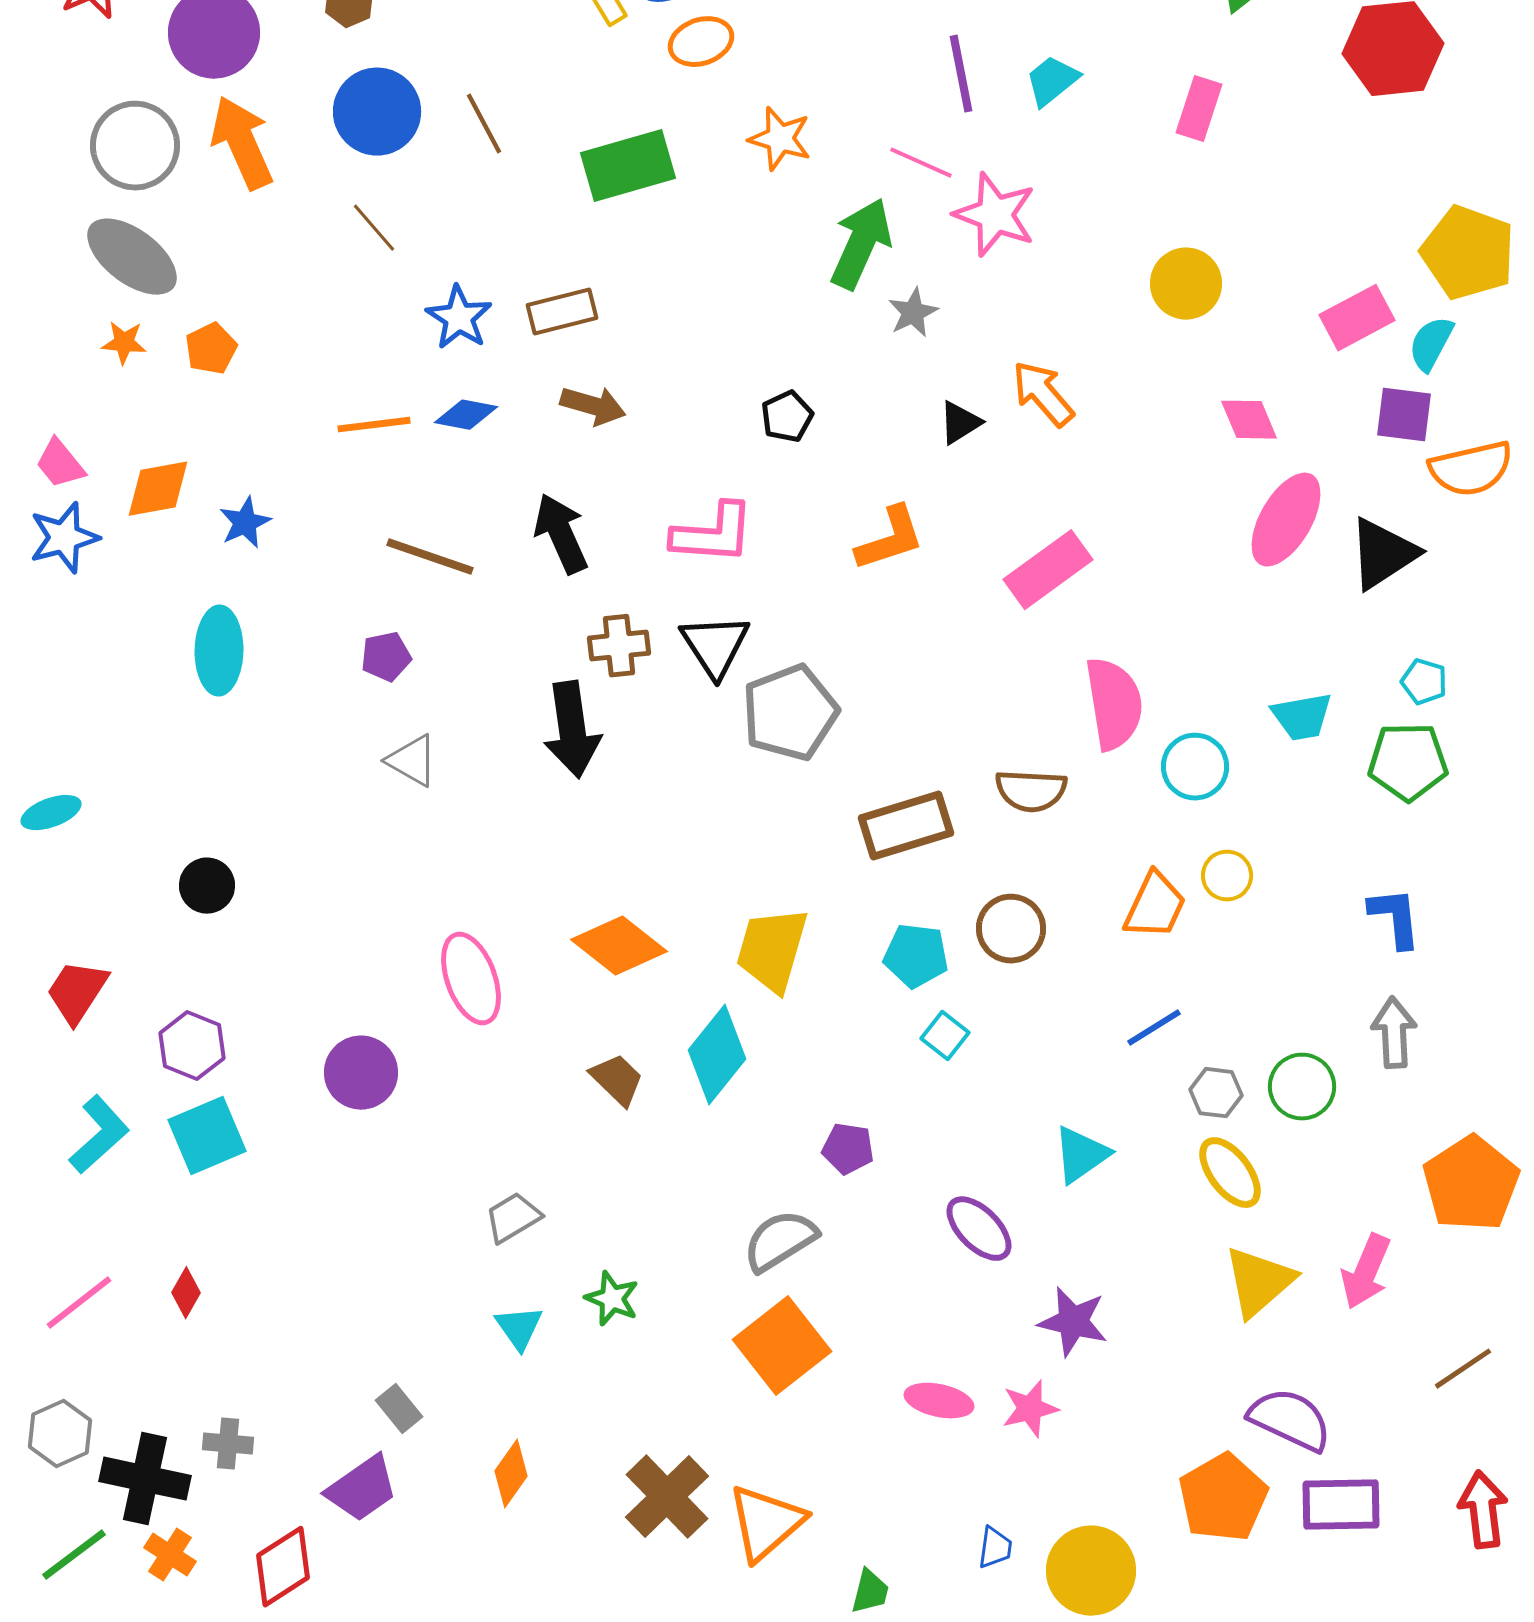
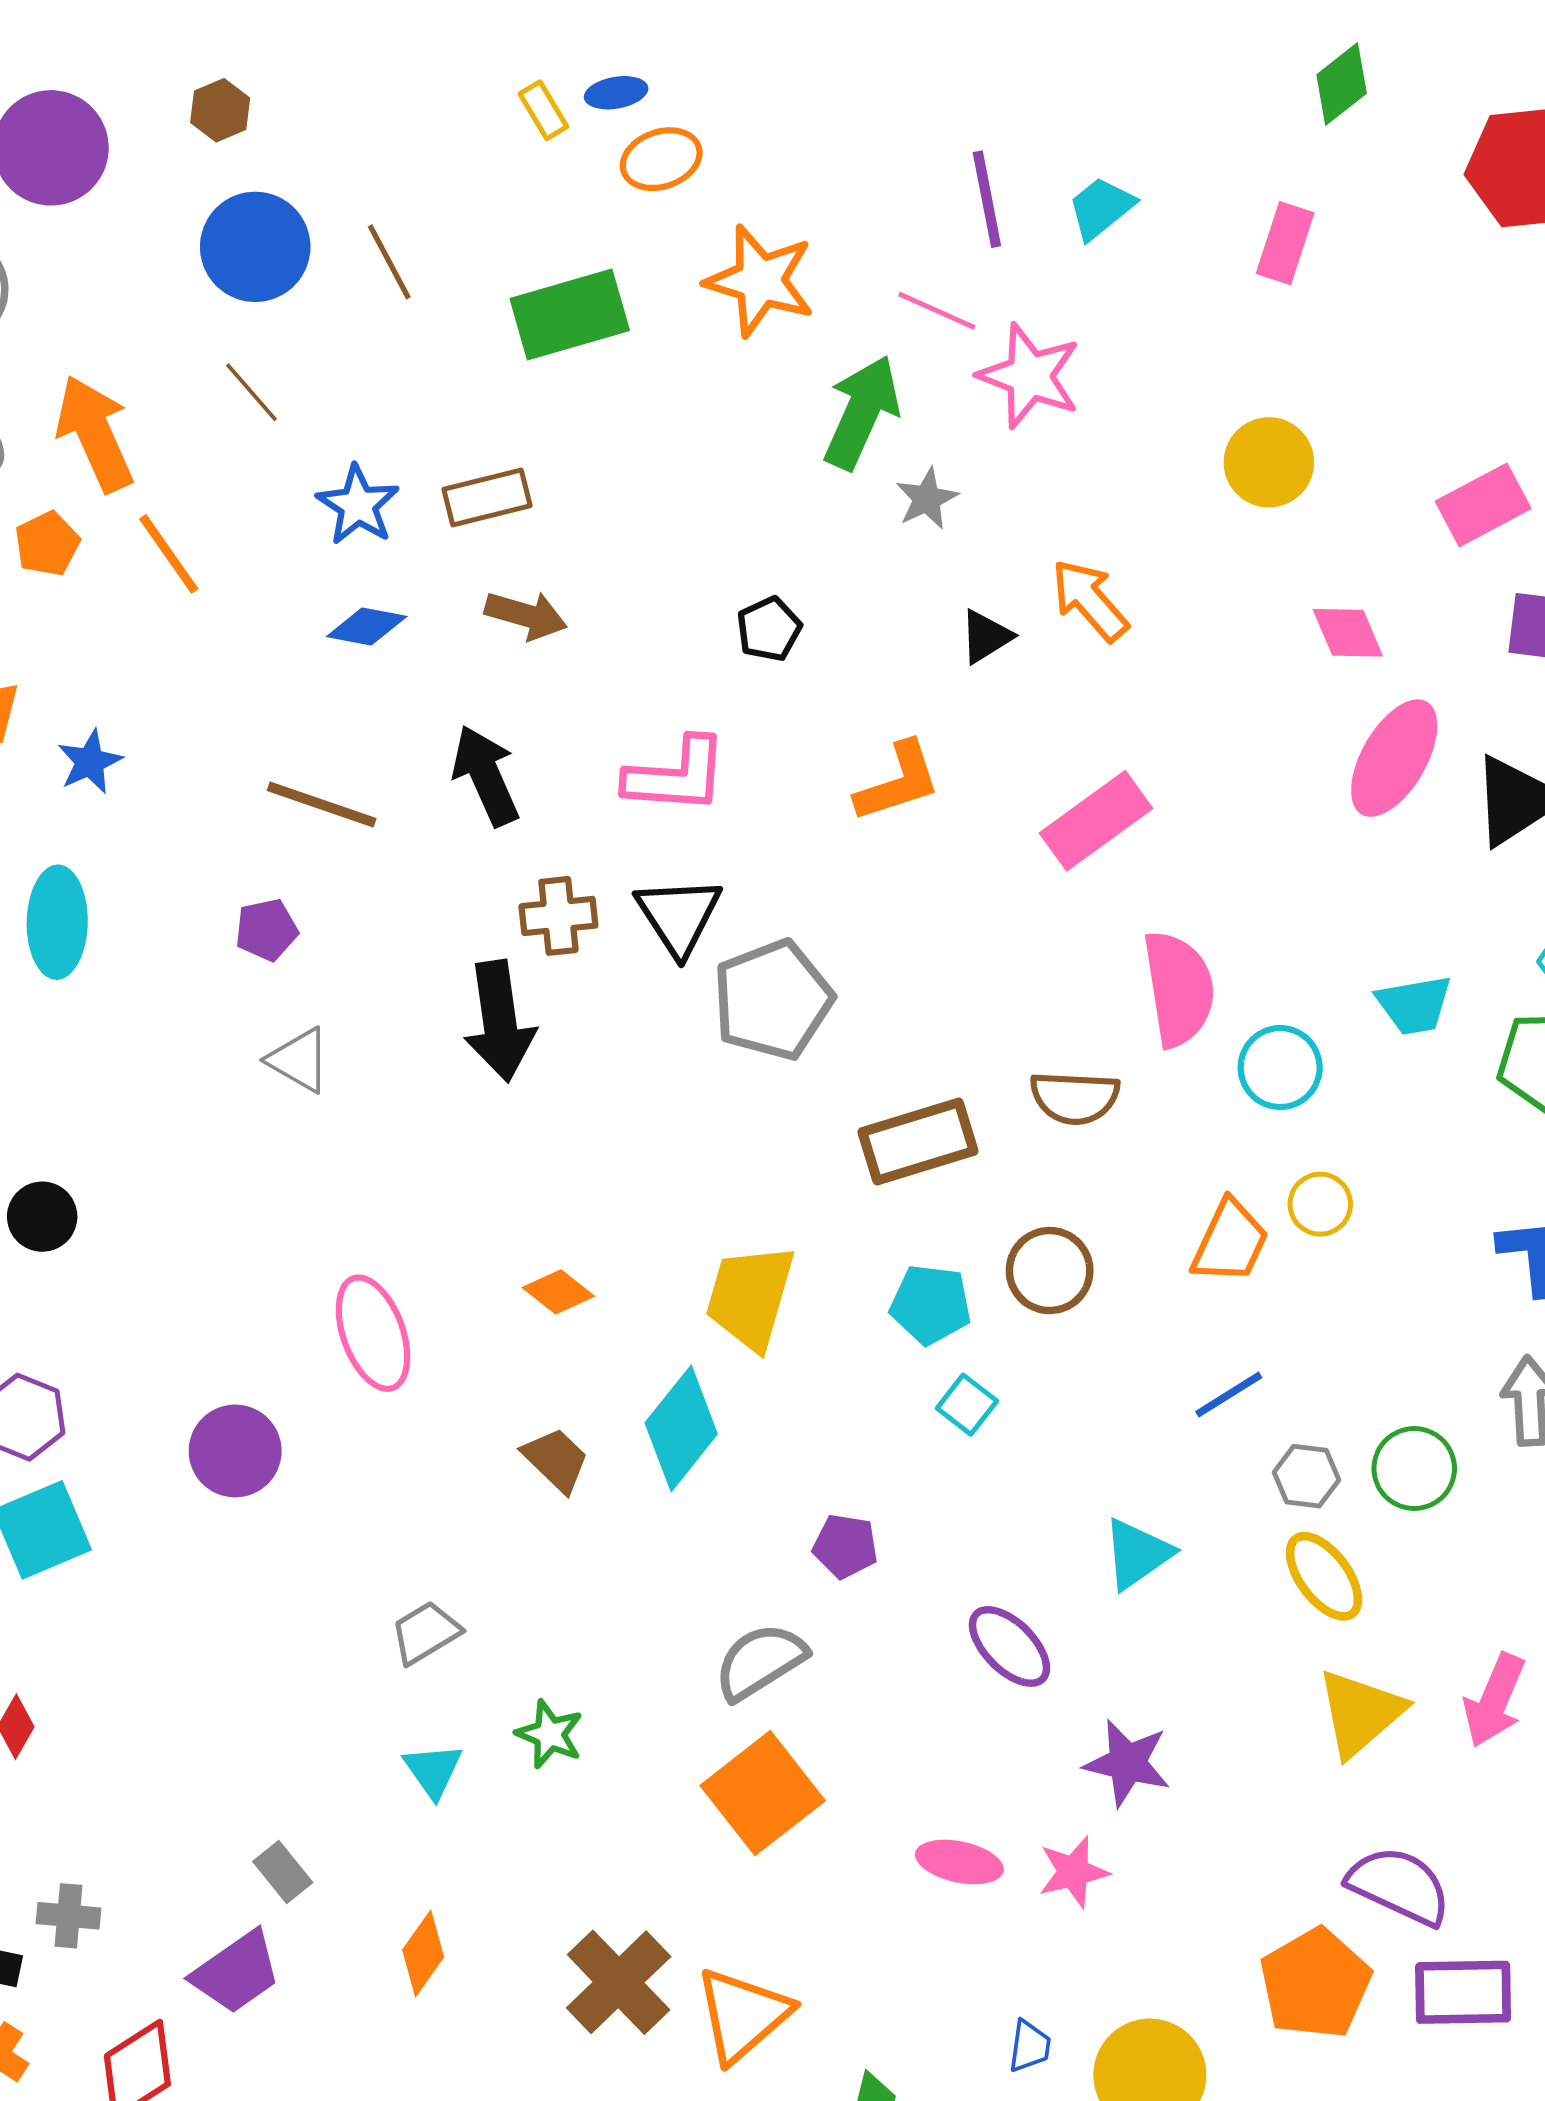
orange star: (780, 139) -> (760, 281), size x1.4
orange arrow: (242, 143) -> (95, 434), moved
orange line: (374, 425) -> (169, 554), moved, turned 62
orange diamond: (619, 946) -> (558, 1292), size x0.6

